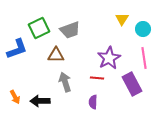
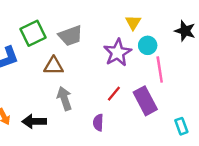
cyan circle: (143, 29) -> (148, 45), moved
purple star: (109, 58) -> (117, 53), moved
red line: (97, 78) -> (114, 94), moved, turned -56

